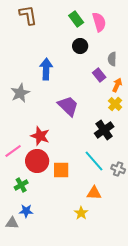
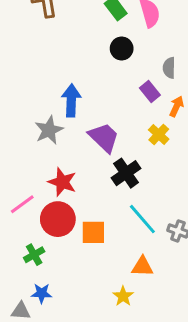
blue arrow: (46, 69) -> (71, 100), moved
gray star: (20, 93) -> (49, 130), moved
yellow cross: (115, 104) -> (159, 135), moved
black cross: (104, 130) -> (126, 173), moved

